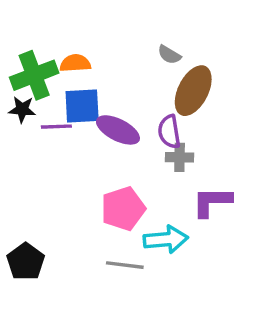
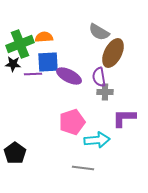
gray semicircle: (169, 55) -> (99, 32), size x1.5
gray line: (125, 265) -> (83, 168), moved

